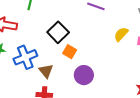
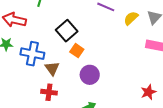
yellow semicircle: (121, 34) -> (131, 18), moved
blue cross: (25, 57) -> (32, 54), turned 30

